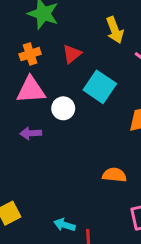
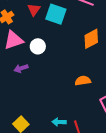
cyan square: (100, 87) -> (56, 14), moved

